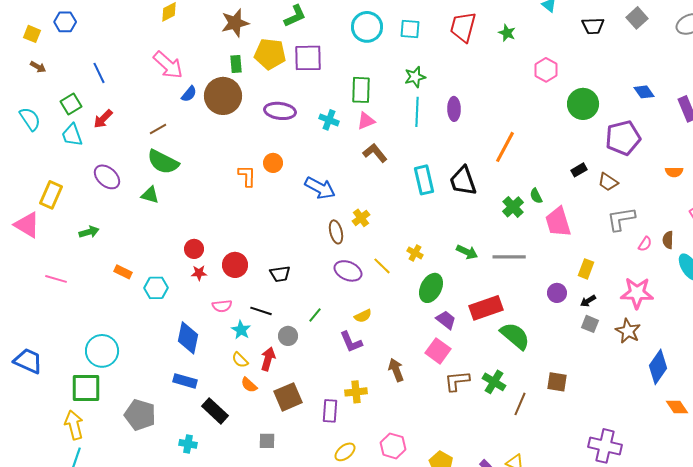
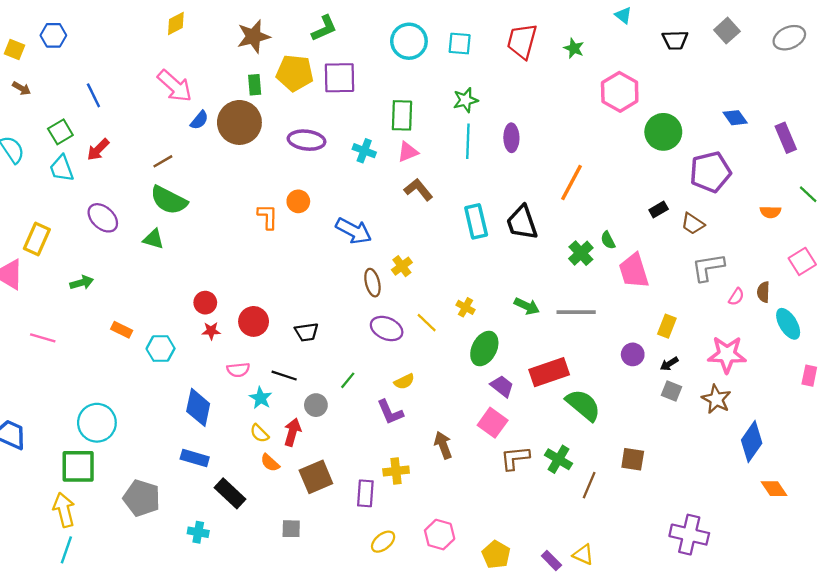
pink hexagon: (546, 70) -> (620, 92), size x1.4

